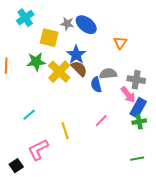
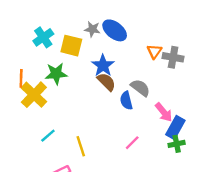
cyan cross: (25, 18) -> (43, 37), moved
yellow cross: (59, 72) -> (34, 95), moved
gray semicircle: (108, 74) -> (140, 88), turned 42
gray cross: (136, 80) -> (173, 57), moved
yellow line: (65, 131) -> (81, 146), moved

